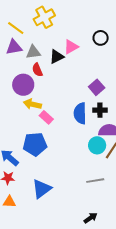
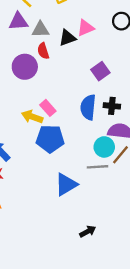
purple square: (97, 87) -> (100, 71), moved
yellow arrow: (32, 104) -> (32, 117), moved
blue pentagon: (35, 144) -> (50, 139), moved
gray line: (95, 181) -> (97, 167), moved
blue triangle: (42, 189) -> (66, 184), moved

